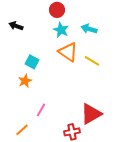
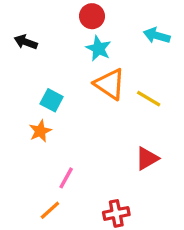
cyan arrow: (89, 29) -> (157, 36), moved
red triangle: (91, 114) -> (147, 158), moved, size x0.7
orange line: (22, 130) -> (50, 210), moved

